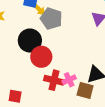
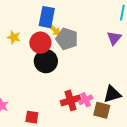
red circle: (41, 57) -> (40, 43), moved
red cross: (54, 80) -> (71, 100), turned -30

